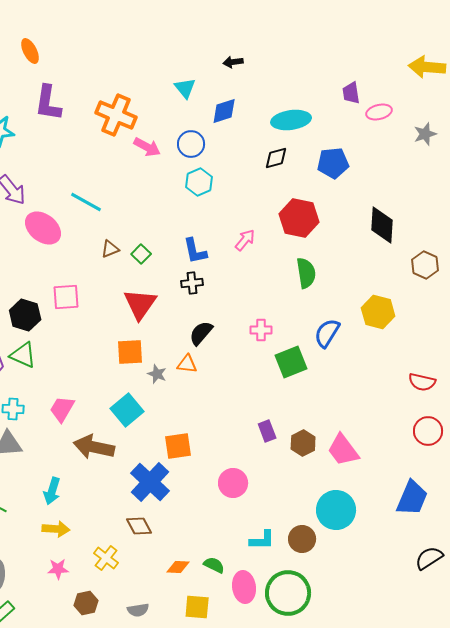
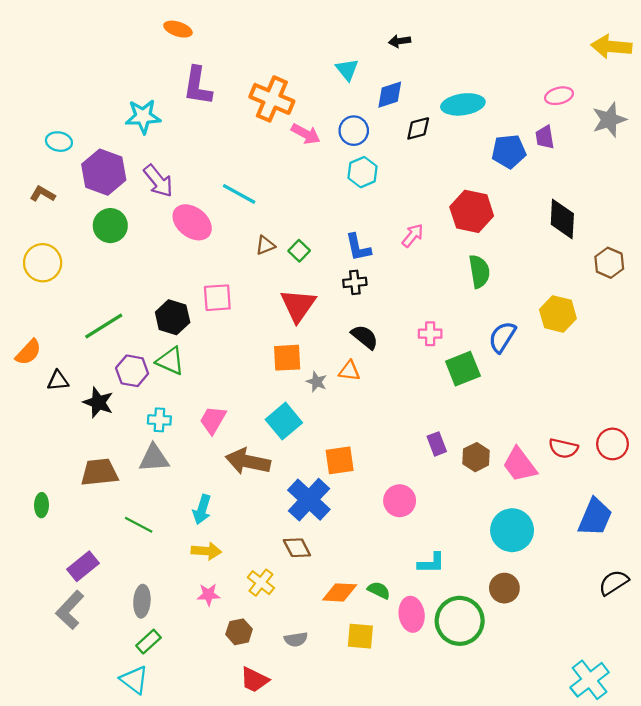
orange ellipse: (30, 51) -> (178, 29), turned -45
purple trapezoid: (351, 93) -> (545, 137), moved
gray star: (425, 134) -> (609, 120), size x1.4
black diamond: (276, 158) -> (418, 128), moved
black semicircle: (201, 333) -> (365, 337), turned 88
red semicircle: (422, 382) -> (563, 448), moved
brown circle: (302, 539) -> (504, 588), moved
orange diamond: (178, 567) -> (340, 592), size x1.4

